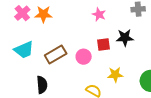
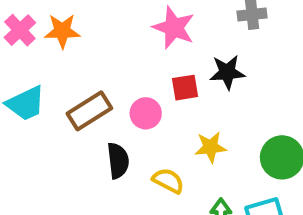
pink star: (99, 14) -> (174, 28), size x1.5
black semicircle: (42, 85) -> (118, 161), moved

